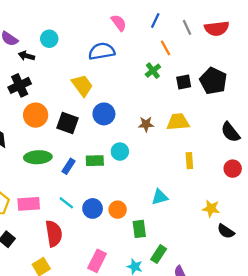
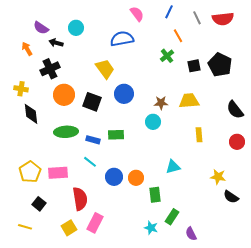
cyan circle: (120, 152) -> (153, 122), moved
blue rectangle: (69, 166) -> (93, 140), turned 72
cyan line: (66, 203) -> (90, 162), moved
pink rectangle: (97, 261) -> (95, 223), moved

